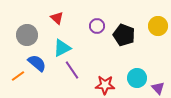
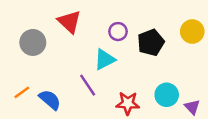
red triangle: (57, 18) -> (69, 22), size x1.5
black pentagon: (124, 35) -> (151, 42), turned 30
cyan triangle: (62, 48) -> (105, 60), moved
blue semicircle: (37, 63) -> (50, 100), moved

